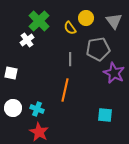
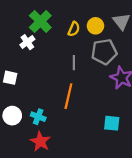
yellow circle: (86, 18) -> (95, 26), moved
yellow semicircle: (70, 28) -> (74, 29), turned -120

